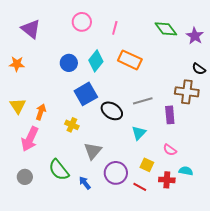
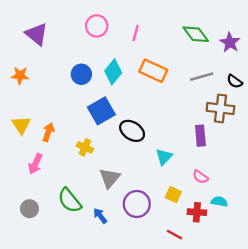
gray line: (143, 101) -> (202, 77), moved
pink arrow: (30, 139) -> (35, 164), size x0.7
red line: (140, 187) -> (174, 235), moved

